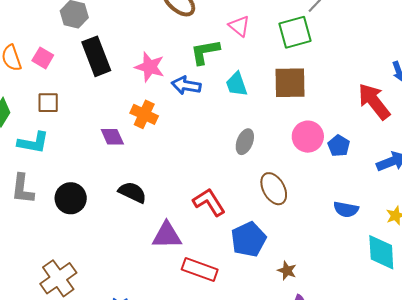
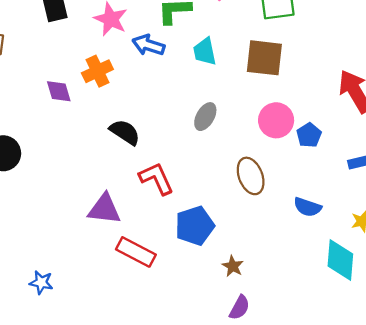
orange cross: (144, 114) -> (97, 71), turned 32
brown ellipse: (274, 189) -> (251, 176), moved
black semicircle: (132, 192) -> (125, 132), moved

